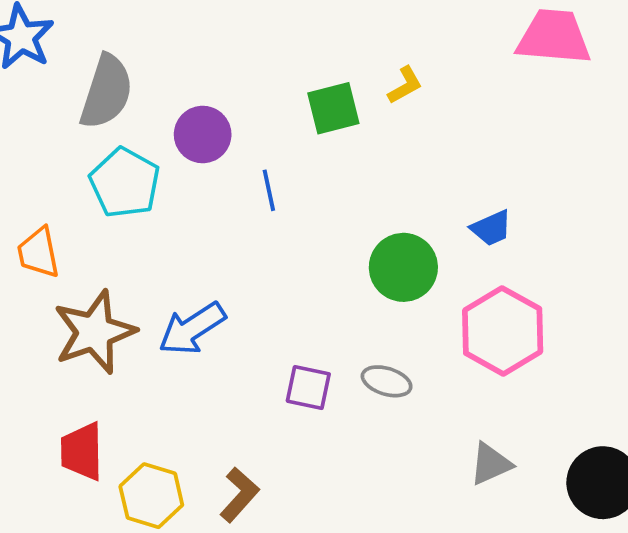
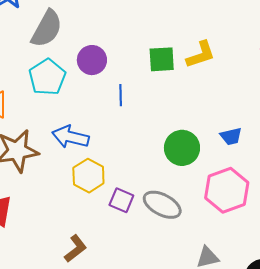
yellow L-shape: (405, 85) -> (201, 55), size x1.5
blue arrow: (192, 329) -> (70, 137), moved, turned 36
gray ellipse: (387, 381) -> (162, 205), size x1.5
yellow hexagon: (151, 496) -> (88, 176), moved

